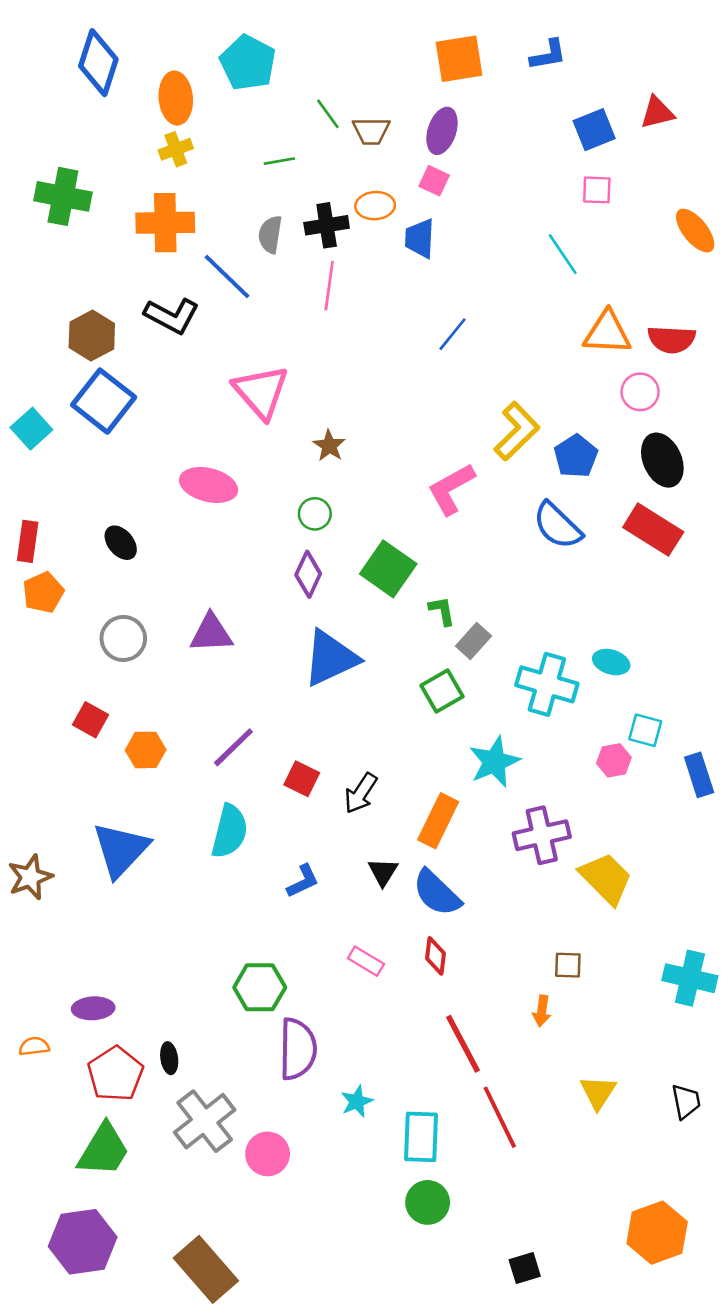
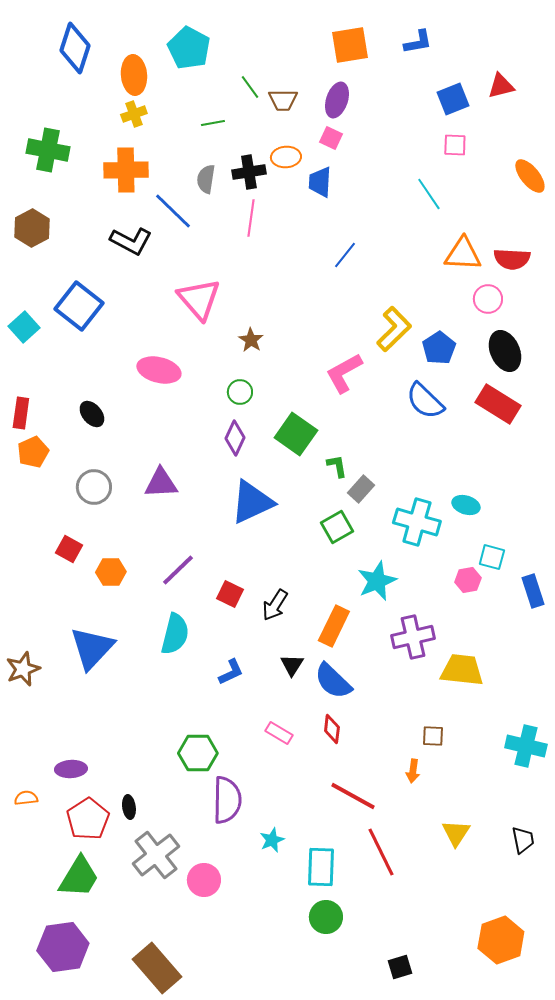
brown hexagon: (92, 335) -> (32, 228), moved
yellow trapezoid: (606, 878) -> (462, 670), turned -39
red line: (463, 1044) -> (353, 796), turned -33

